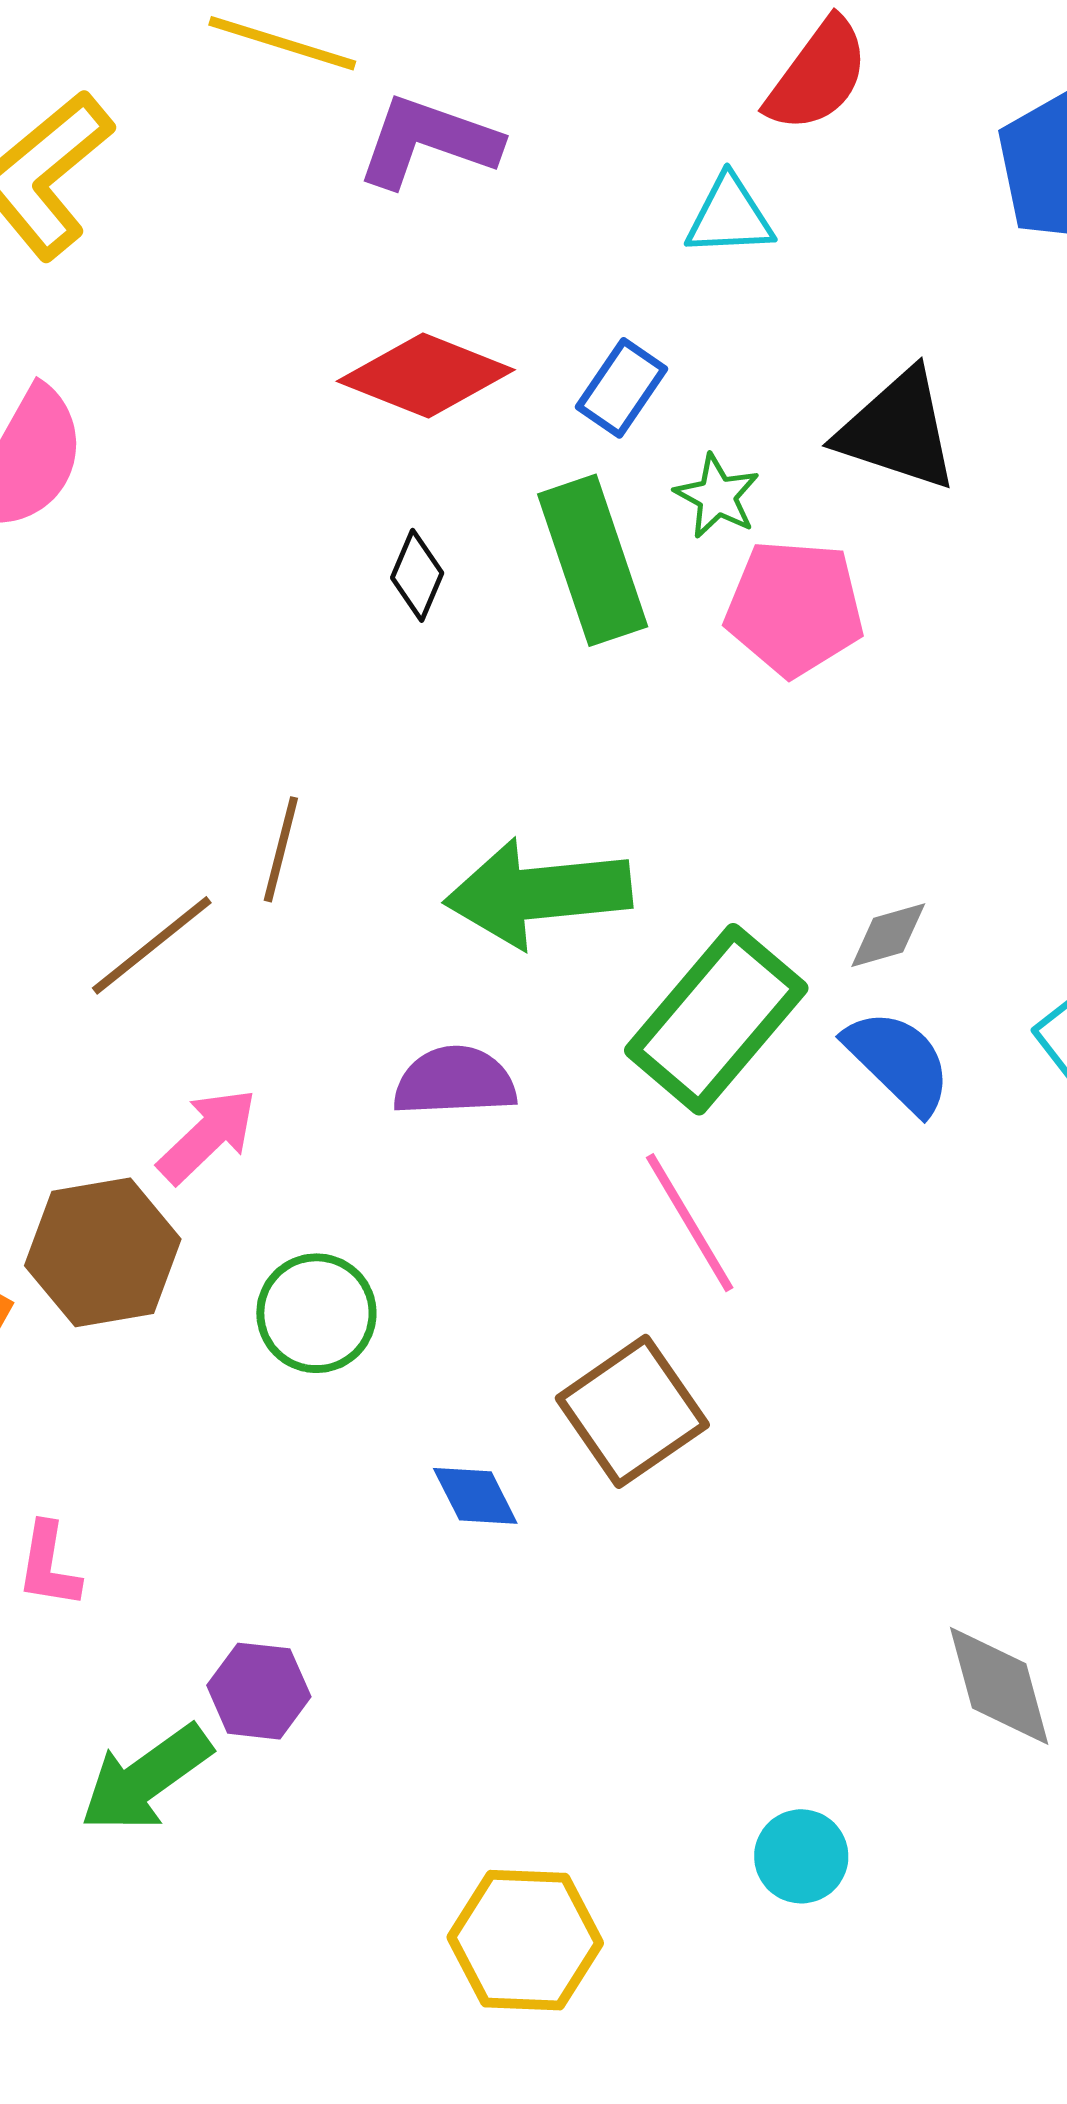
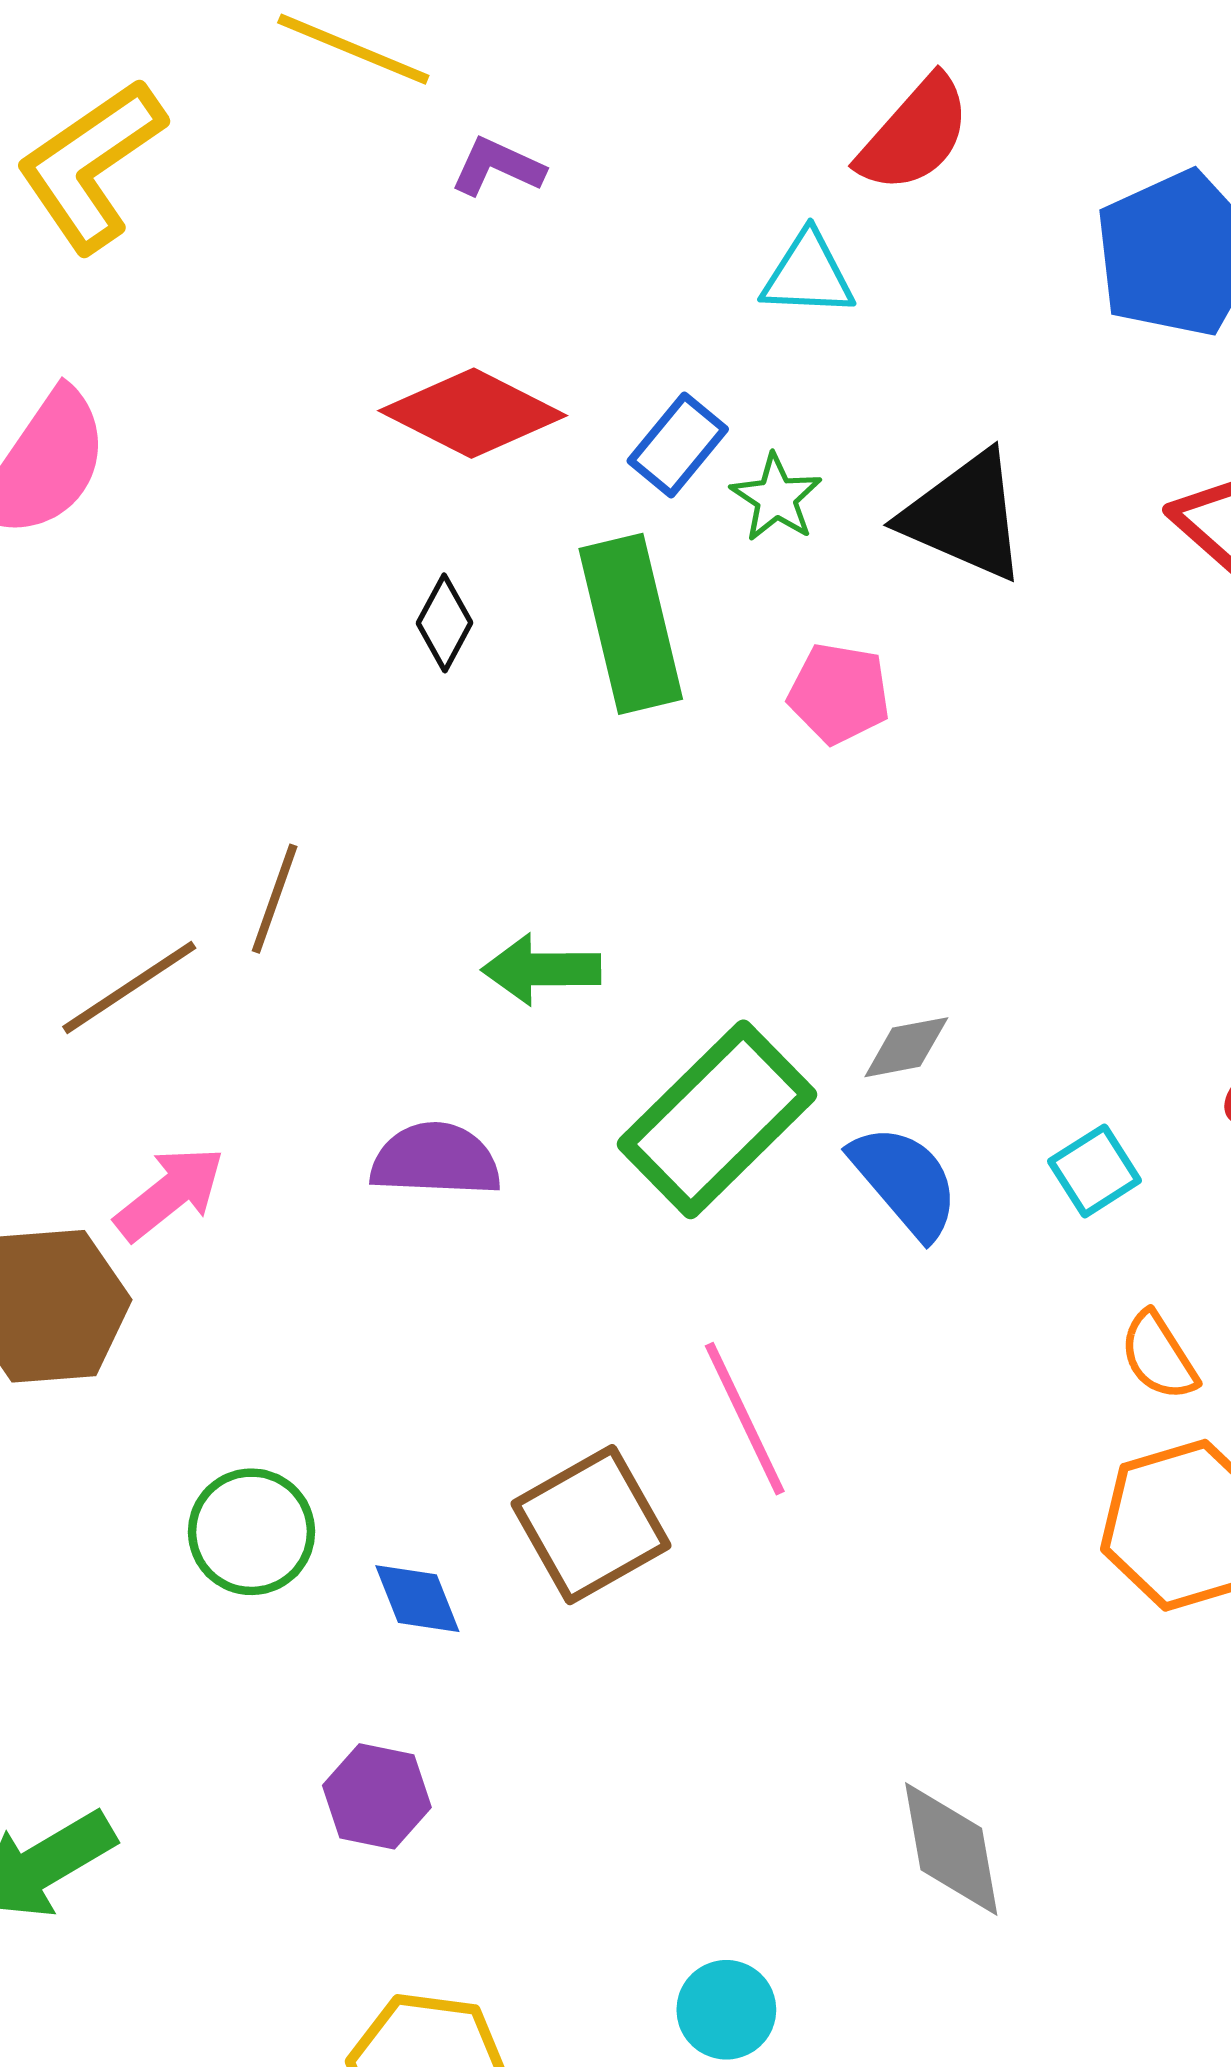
purple L-shape: (428, 141) -> (498, 167), size x0.6
green star: (717, 496) -> (776, 498), moved
pink pentagon: (795, 608) -> (839, 693), size x0.7
green arrow: (538, 893) -> (541, 969), size x0.6
pink line: (690, 1223) -> (745, 1419), moved
green circle: (316, 1313) -> (251, 1532), moved
purple hexagon: (259, 1691) -> (377, 1796), moved

